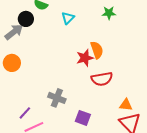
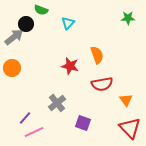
green star: (109, 13) -> (128, 18), moved
red star: (85, 58) -> (70, 66), moved, turned 30
gray cross: (57, 98) -> (57, 103), turned 30
orange triangle: (126, 105) -> (126, 100), moved, turned 48

